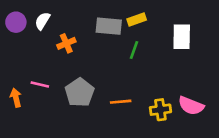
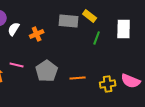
yellow rectangle: (137, 20) -> (90, 16), turned 56
white semicircle: (42, 21) -> (14, 29), moved
green line: (134, 50) -> (97, 38), moved

